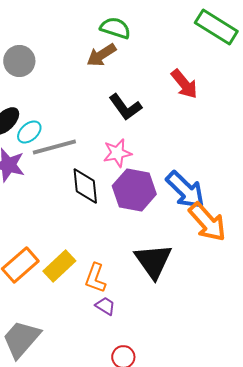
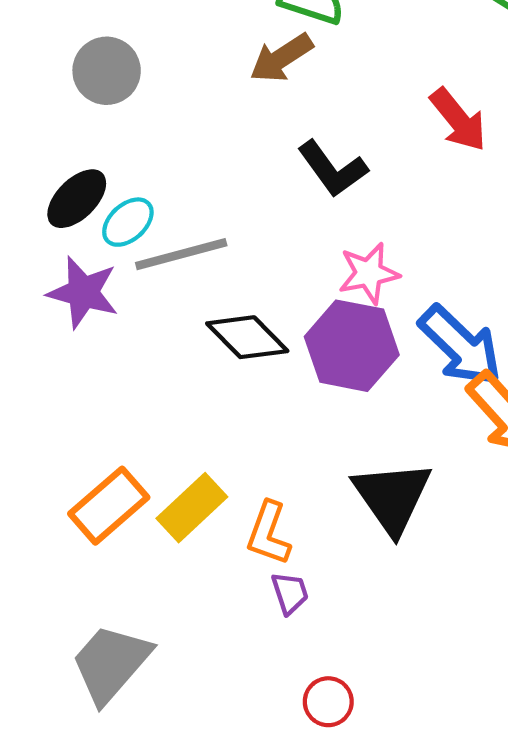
pink star: (117, 153) -> (369, 273), moved
black diamond: (85, 186) -> (247, 337), turned -39
purple trapezoid: (105, 306) -> (290, 593), turned 40

